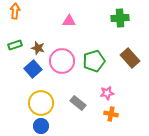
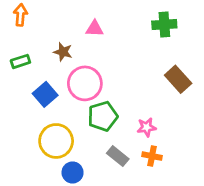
brown star: (38, 48) -> (63, 52), moved
green pentagon: (94, 61) -> (103, 116), moved
gray rectangle: (78, 103) -> (118, 156), moved
blue circle: (41, 126) -> (73, 172), moved

